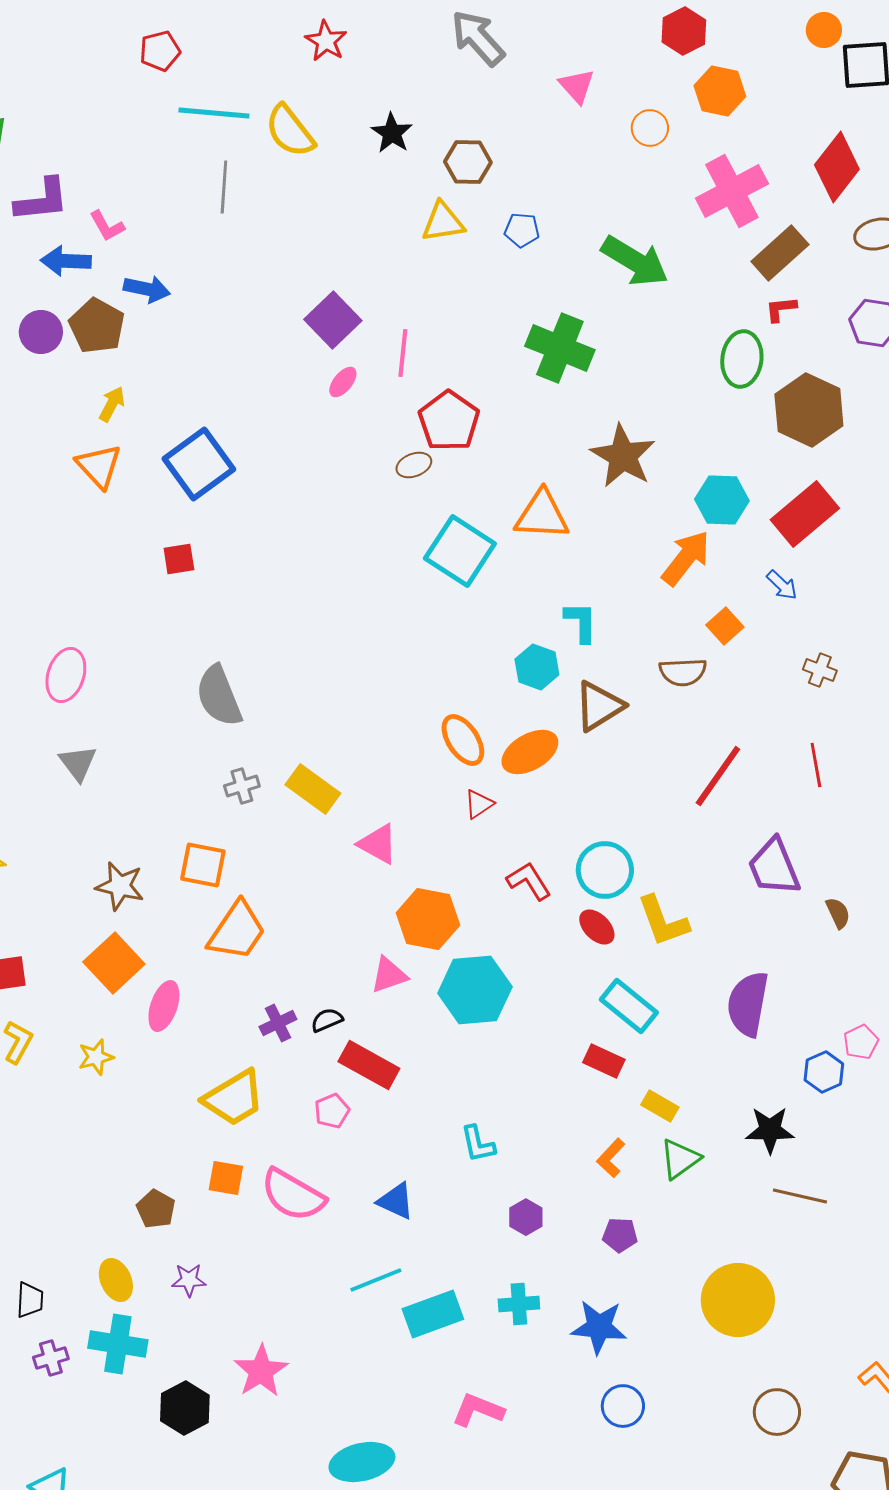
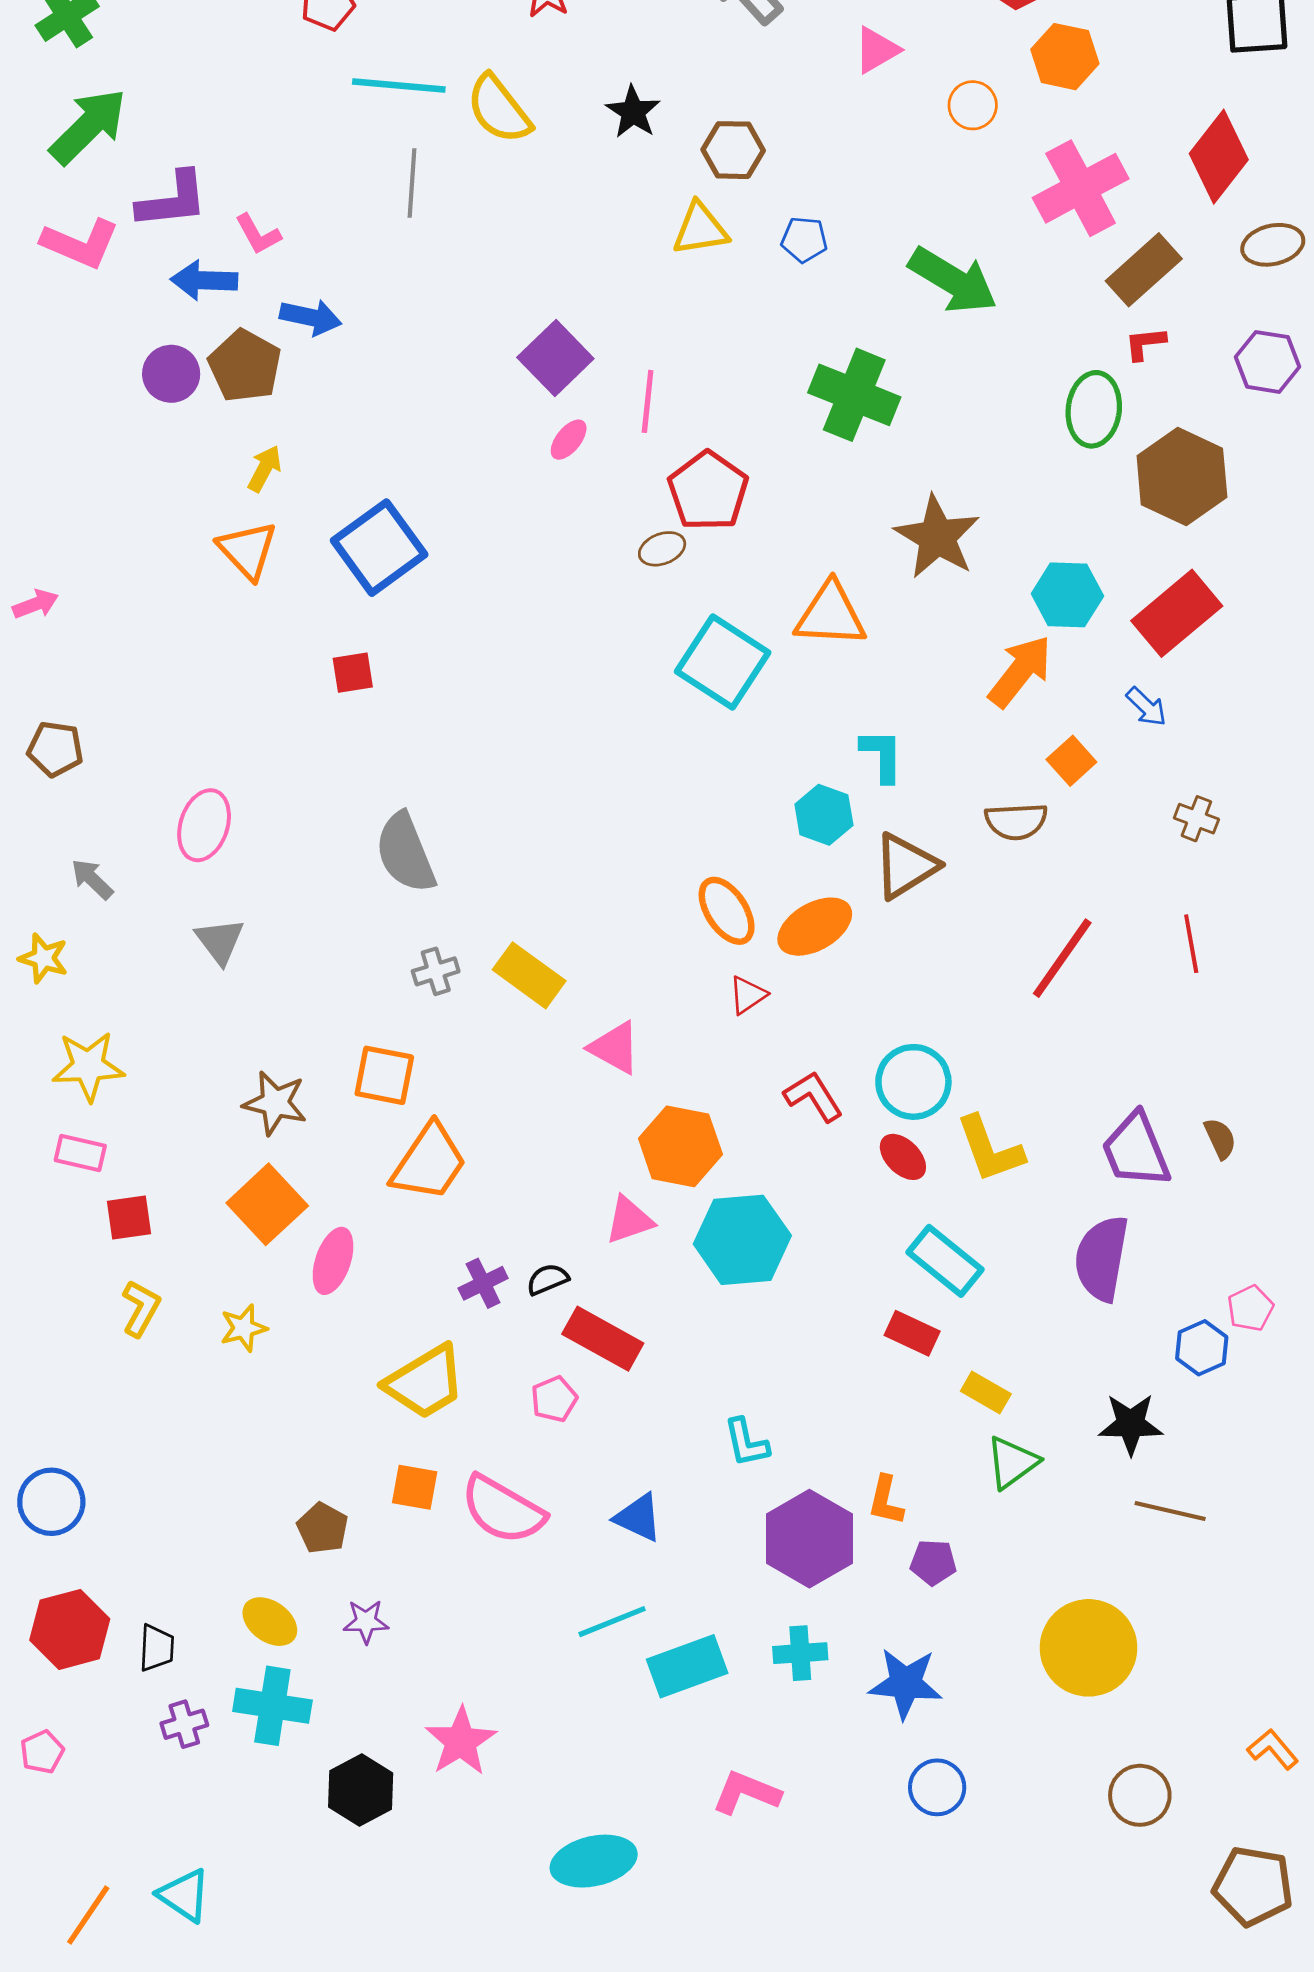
pink triangle: (577, 86) -> (877, 50), turned 42
purple trapezoid: (774, 867) -> (1136, 1150), moved
orange L-shape: (611, 1158) -> (886, 1500), moved, turned -30
purple hexagon: (526, 1217) -> (809, 1539), size x2.0
yellow ellipse: (116, 1280) -> (270, 1622), turned -30

